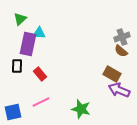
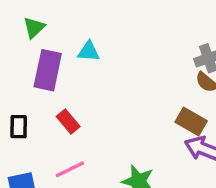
cyan triangle: (39, 33) -> (89, 51), moved
black rectangle: (17, 66) -> (19, 127), moved

